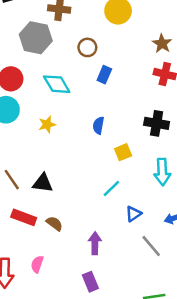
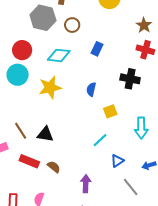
brown circle: (87, 47) -> (72, 25), moved
cyan diamond: (57, 84) -> (59, 55), turned -55
black cross: (157, 123) -> (130, 79), moved
yellow star: (47, 125) -> (50, 87), size x1.6

